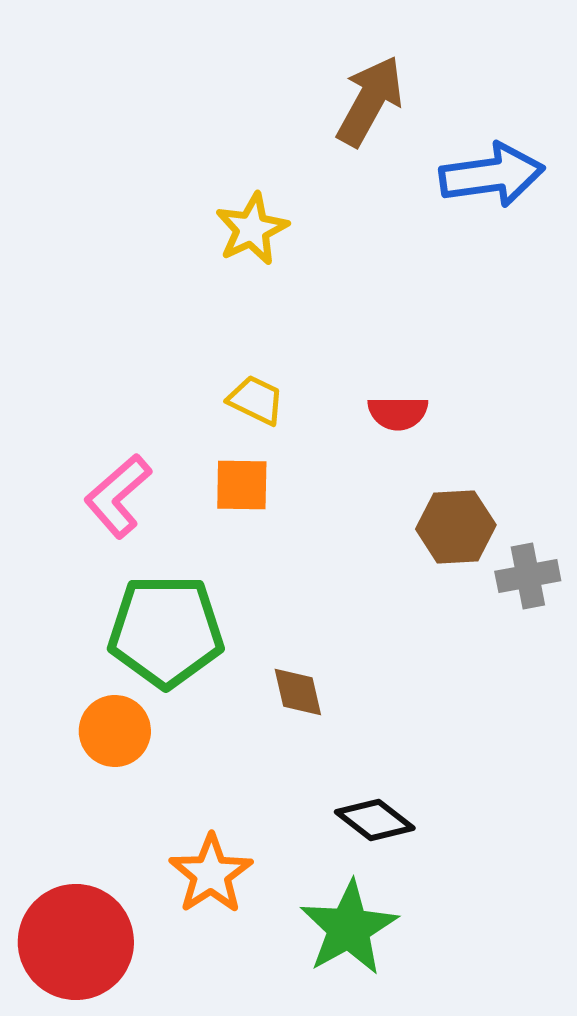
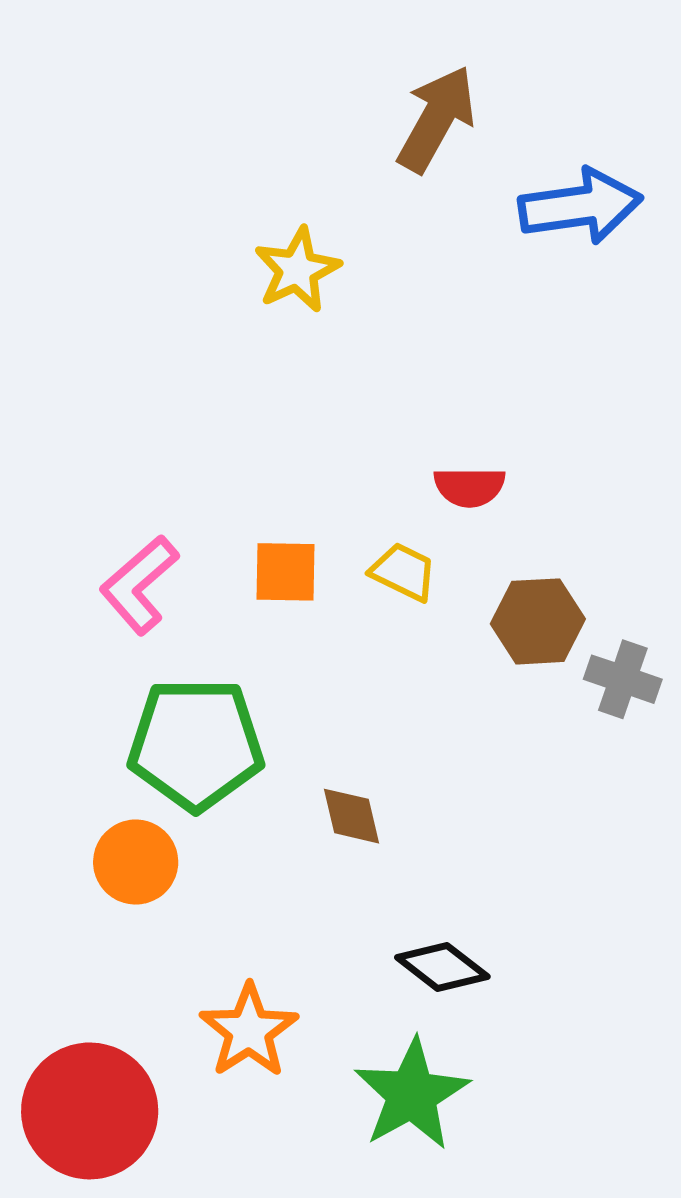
yellow trapezoid: (256, 400) -> (403, 572), moved
gray cross: (528, 576) -> (623, 679), turned 30

